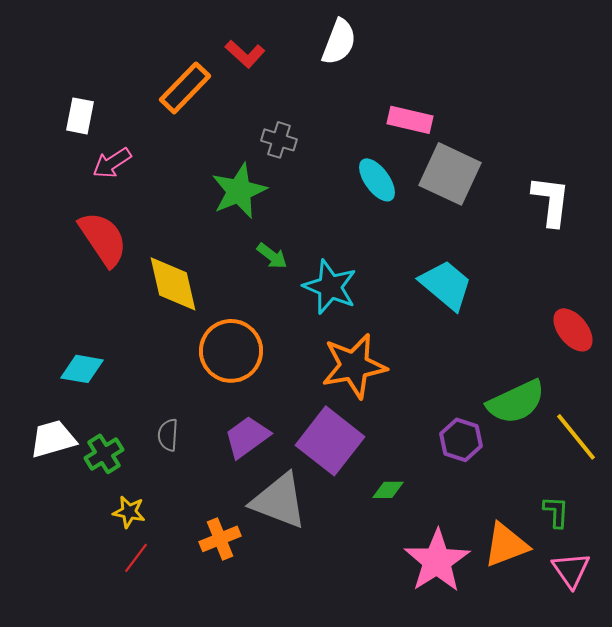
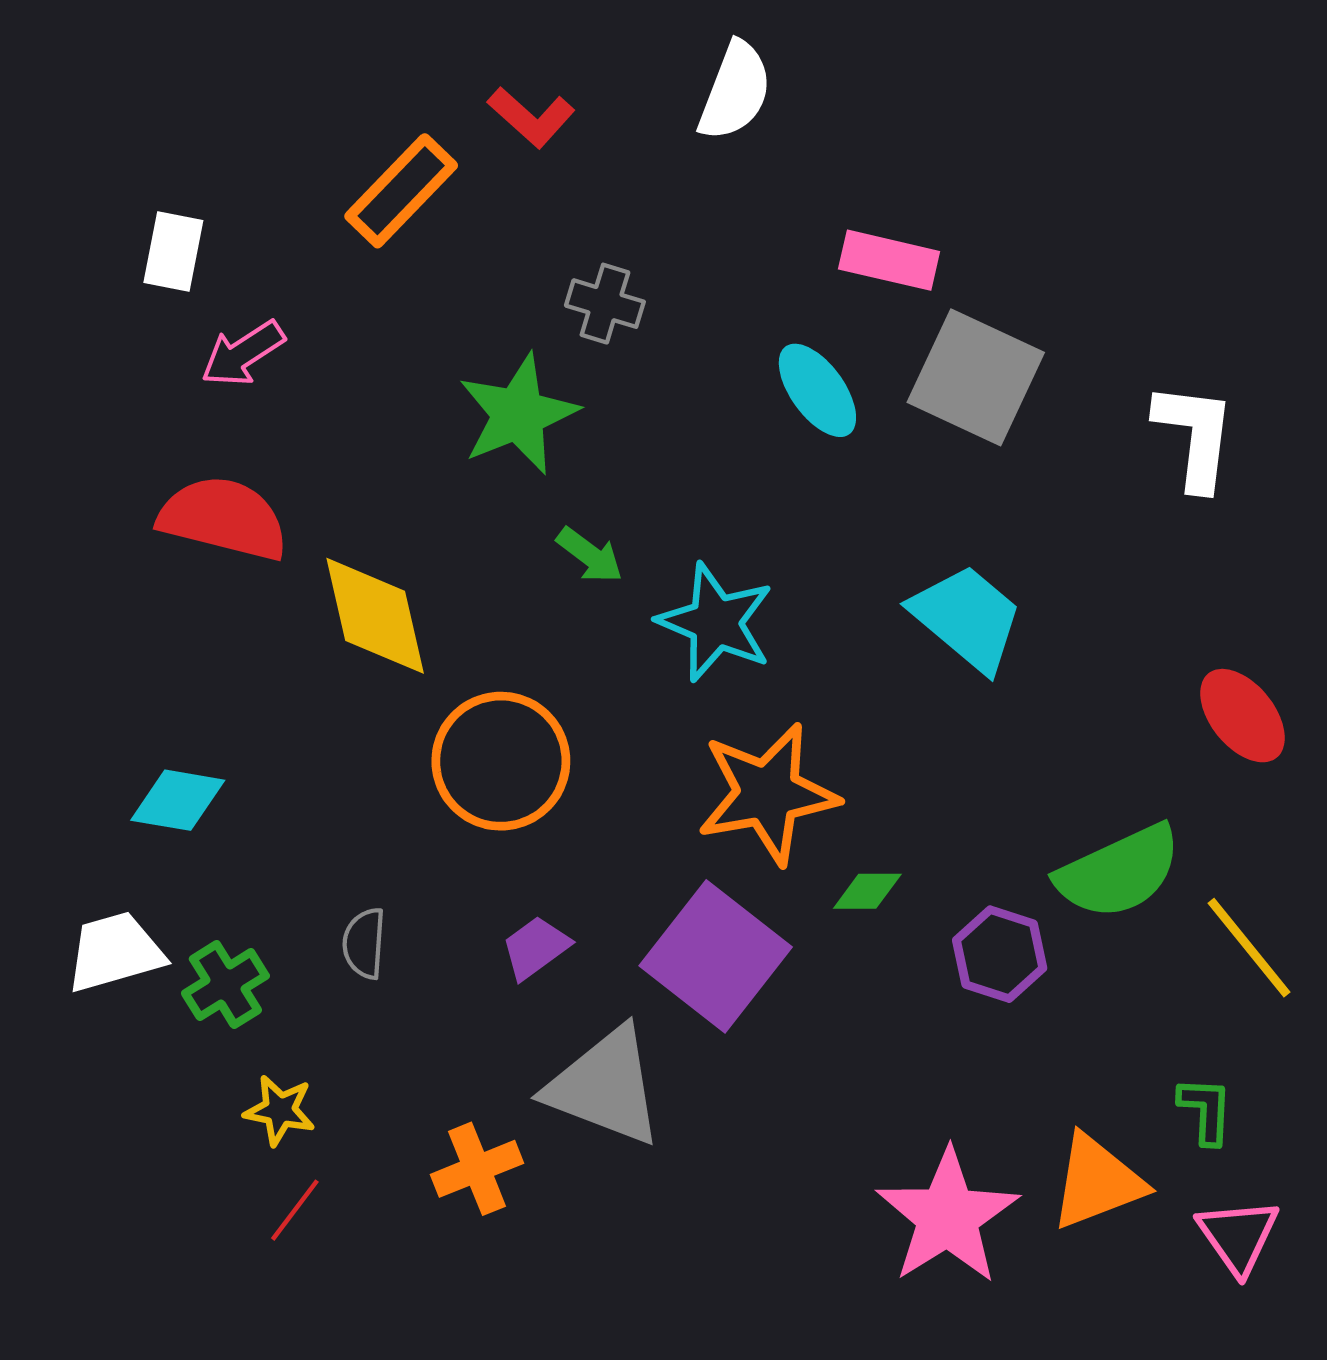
red semicircle: (103, 239) -> (223, 518), turned -42
purple trapezoid: (247, 437) -> (536, 948), size x0.7
green diamond: (388, 490) -> (867, 891), moved

